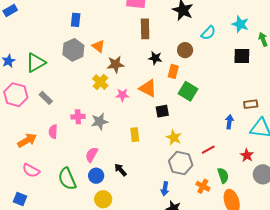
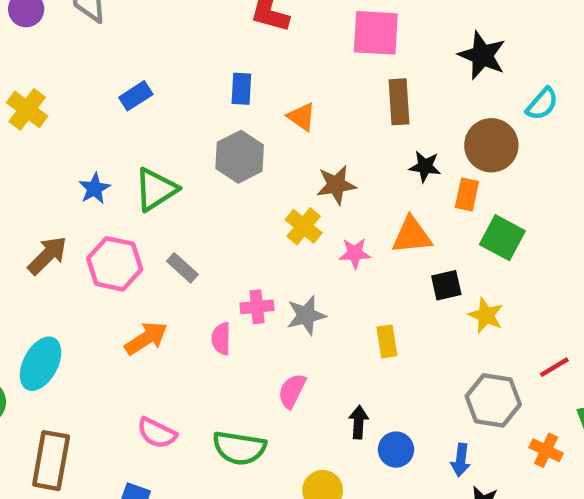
blue rectangle: (10, 10) -> (136, 96), moved
orange triangle: (98, 46) -> (302, 117), moved
brown circle: (185, 50) -> (491, 145), size x1.5
orange triangle: (148, 88) -> (412, 235), turned -30
pink semicircle: (53, 132) -> (221, 339), moved
yellow star: (174, 137) -> (486, 315), moved
orange arrow: (27, 140) -> (146, 338), moved
black arrow: (120, 170) -> (359, 422), turned 48
blue circle: (96, 176) -> (396, 450), moved
green semicircle: (67, 179) -> (239, 448), turned -55

